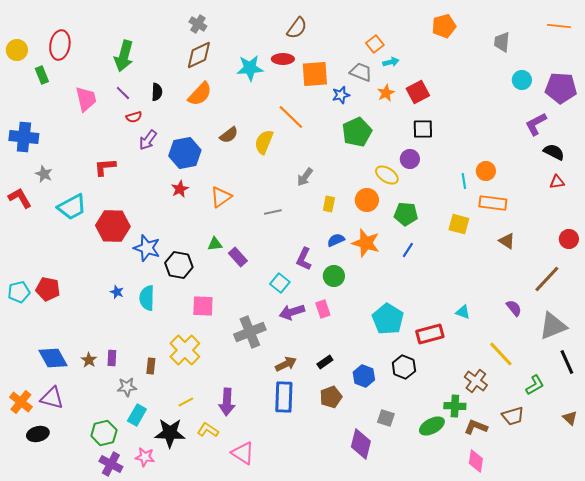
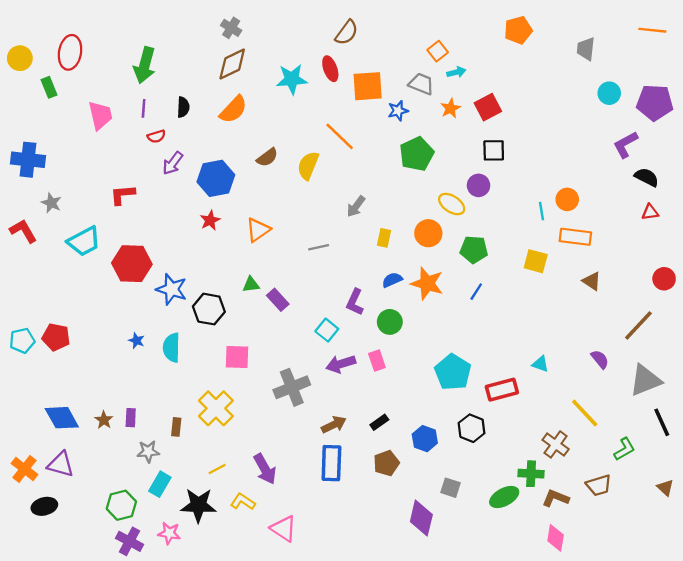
red ellipse: (283, 59) -> (330, 69), turned 70
purple line: (123, 93) -> (144, 108), turned 49
purple arrow: (227, 402) -> (265, 469), turned -32

